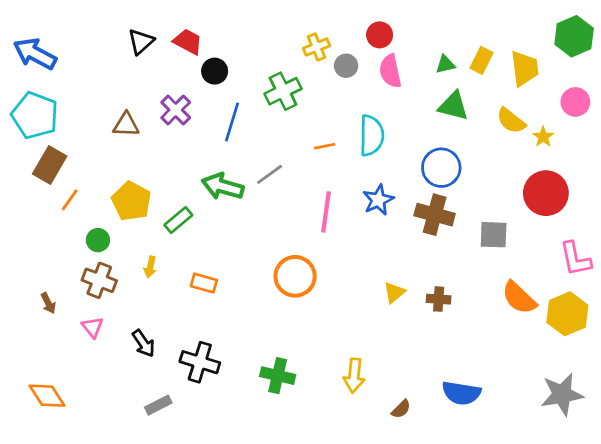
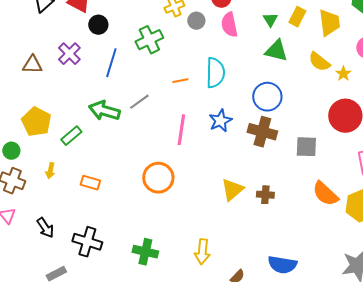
green triangle: (445, 64) -> (270, 20), turned -49
yellow triangle: (394, 292) -> (232, 190), size x1.4

